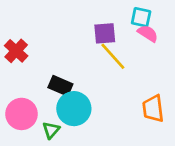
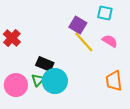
purple square: (105, 33) -> (78, 25), turned 36
pink semicircle: (148, 33) -> (110, 41), moved
green triangle: (51, 130) -> (38, 80), moved

